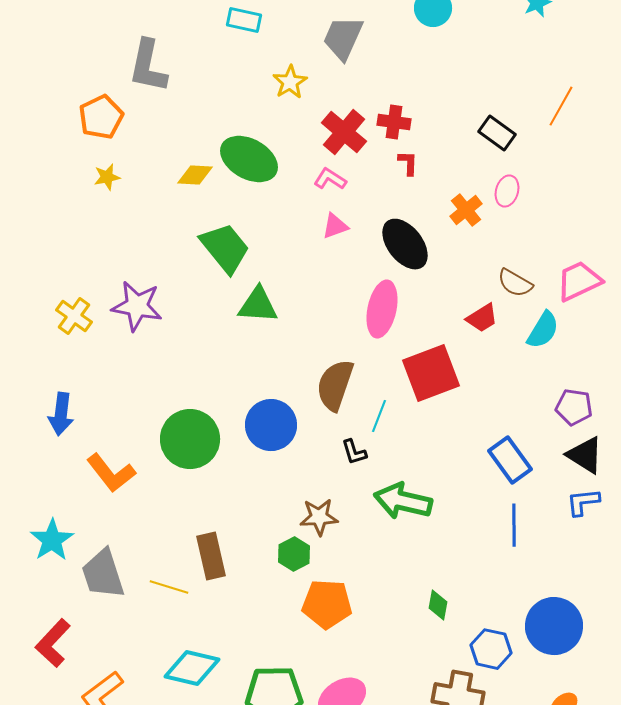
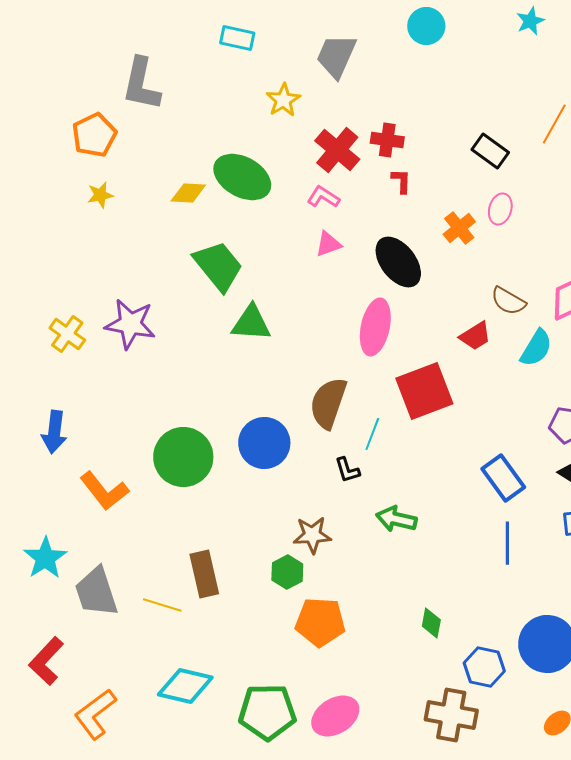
green arrow: (403, 501) -> (396, 519), size x0.7

